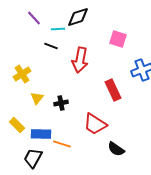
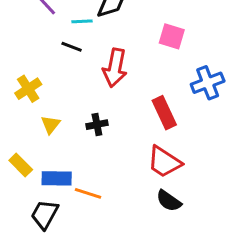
black cross: (61, 103) -> (97, 125), moved
red trapezoid: (95, 124) -> (164, 162), moved

